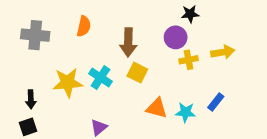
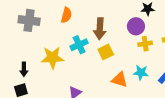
yellow square: (137, 73) -> (106, 52), turned 35
cyan cross: (101, 78) -> (79, 45), moved, turned 30
cyan star: (186, 112) -> (141, 73), moved

